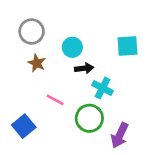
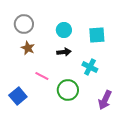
cyan circle: (72, 47) -> (64, 30), moved
cyan cross: (103, 88) -> (90, 67), moved
purple arrow: (120, 135) -> (105, 100), moved

